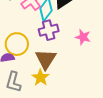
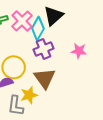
yellow star: (41, 77) -> (29, 95), moved, turned 30

